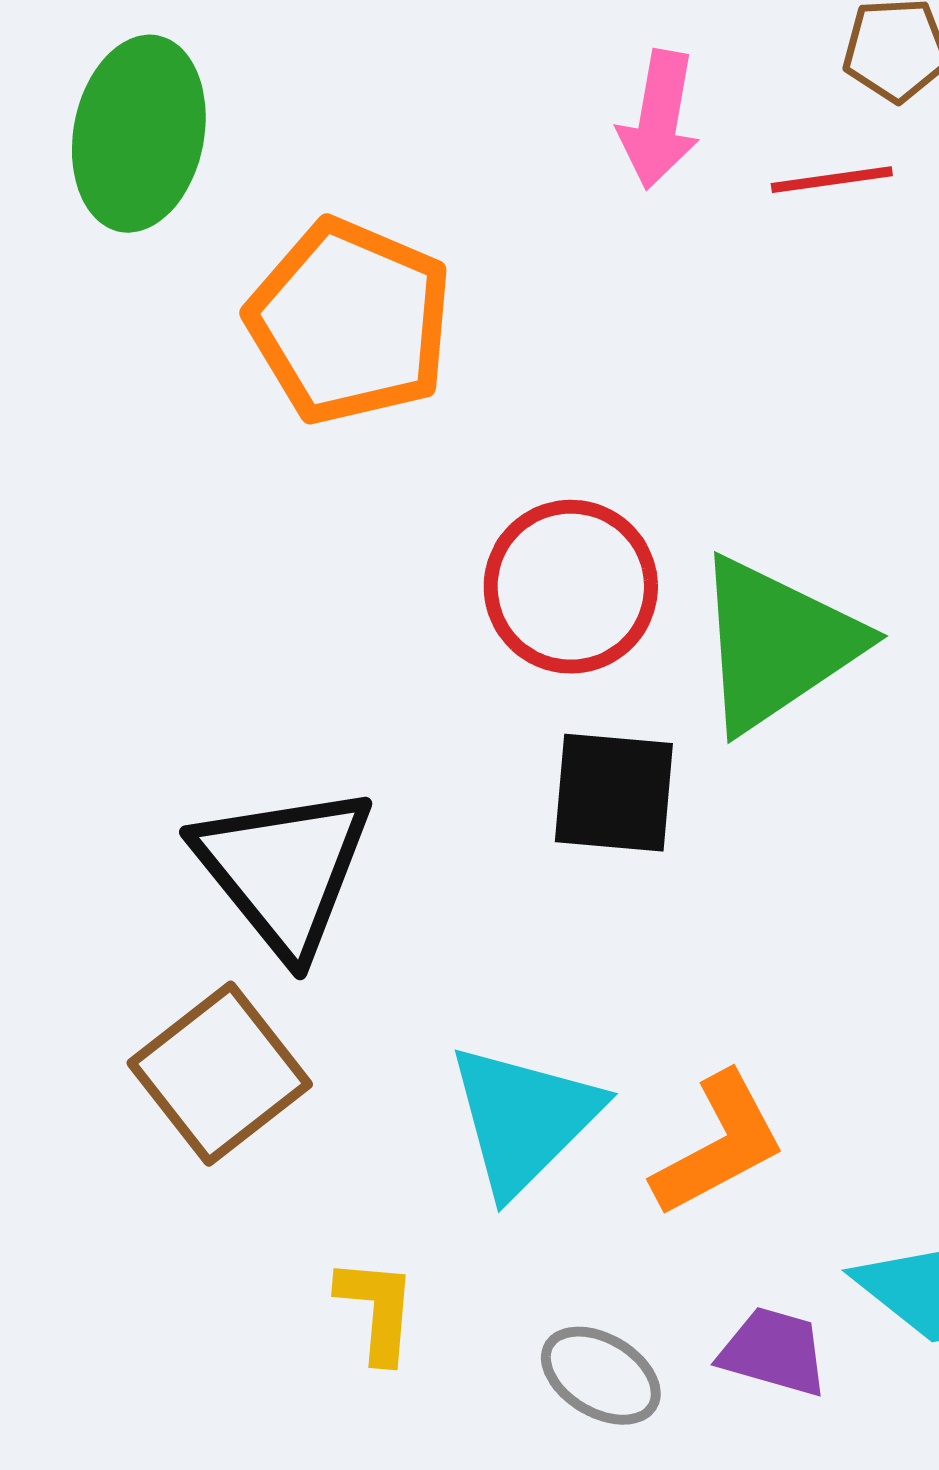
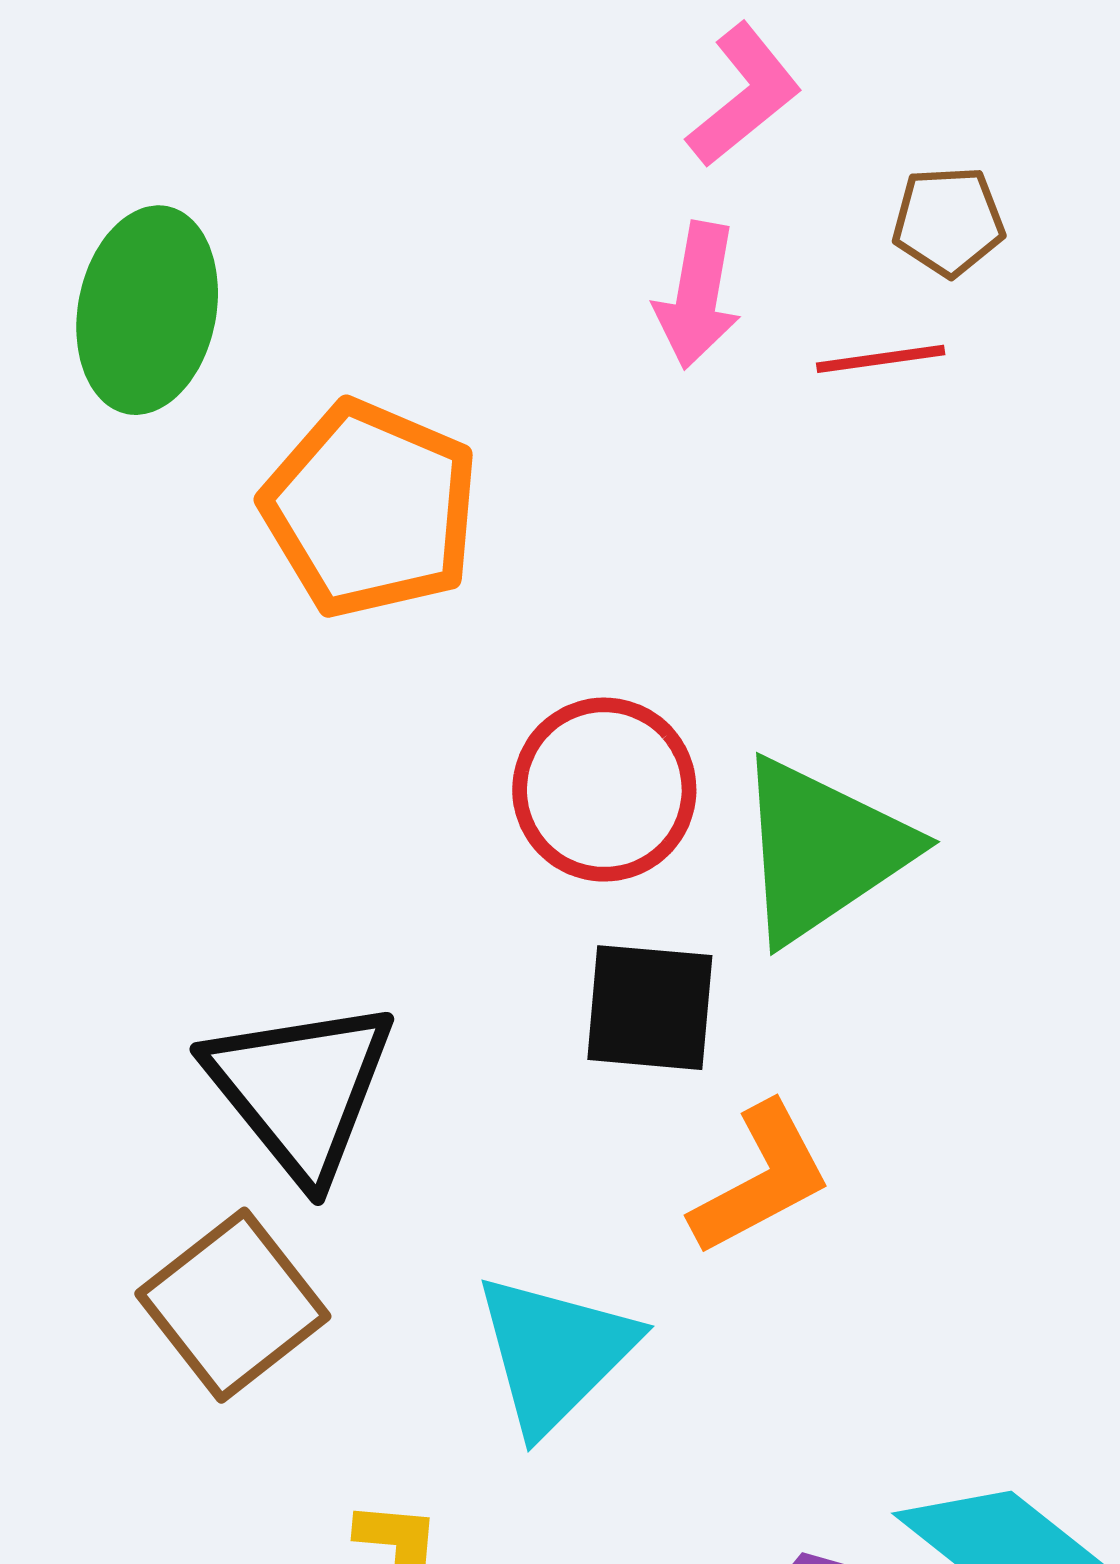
orange L-shape: (719, 1145) -> (761, 1179), moved

